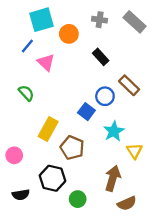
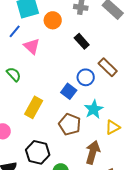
brown pentagon: (72, 148) -> (70, 124), moved
yellow triangle: (135, 151) -> (113, 127), turned 35

